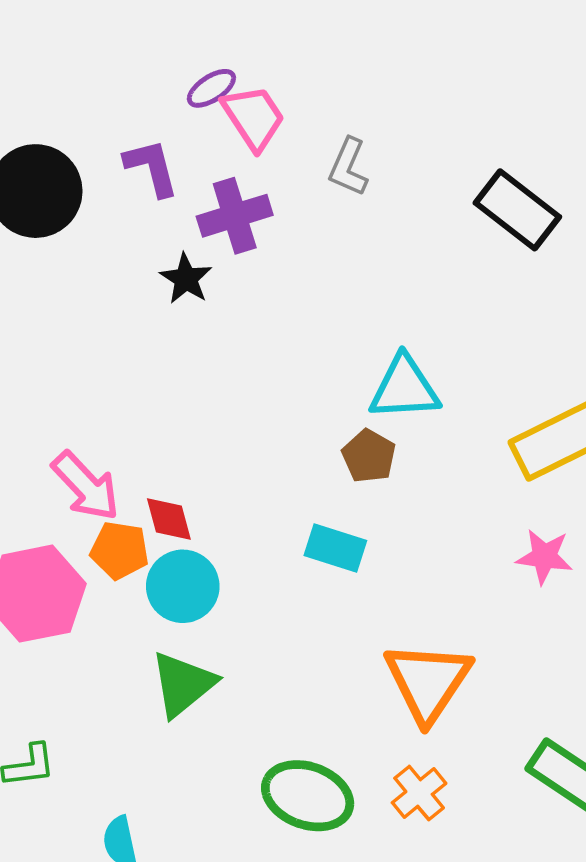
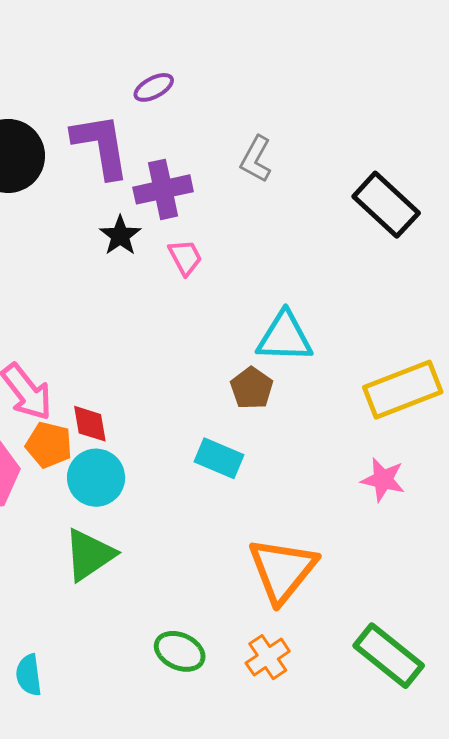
pink trapezoid: (254, 117) -> (185, 257), moved, size x0.7
purple L-shape: (151, 168) -> (101, 146), size x1.4
green ellipse: (308, 796) -> (180, 651), size x0.7

